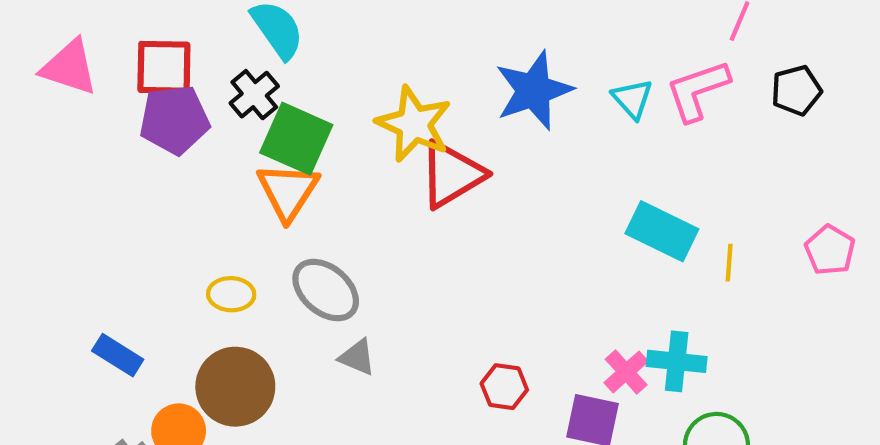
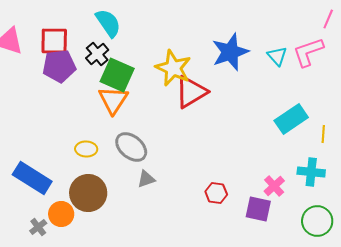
cyan rectangle: (662, 231) -> (291, 119), turned -60
blue rectangle: (118, 355) -> (32, 178), size x1.6
gray triangle: (357, 357) -> (146, 179), turned -42
cyan cross: (677, 361) -> (311, 172), moved

